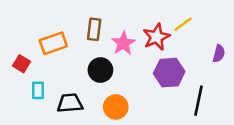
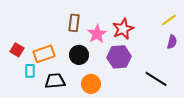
yellow line: (183, 24) -> (169, 20), moved
orange rectangle: (53, 43) -> (44, 54), moved
purple hexagon: (169, 73) -> (119, 57), moved
black line: (198, 101) -> (156, 79), turned -70

